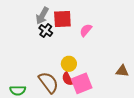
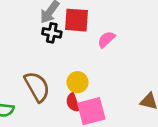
black cross: (46, 31) -> (52, 33), turned -32
brown semicircle: (49, 82) -> (37, 87), moved

